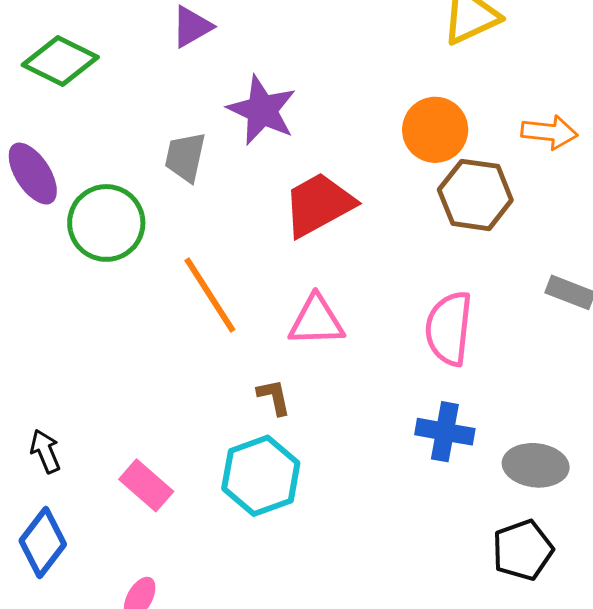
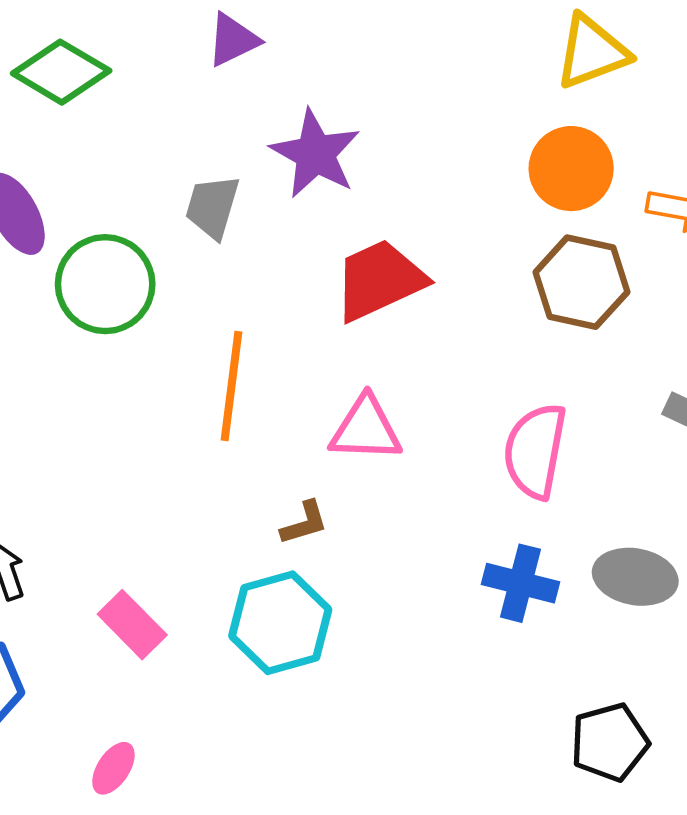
orange circle: (435, 130) -> (571, 169), moved
orange line: (210, 295) -> (232, 386), turned 36
brown L-shape: (274, 397) -> (304, 523), turned 81
gray ellipse: (536, 465) -> (635, 577), moved

